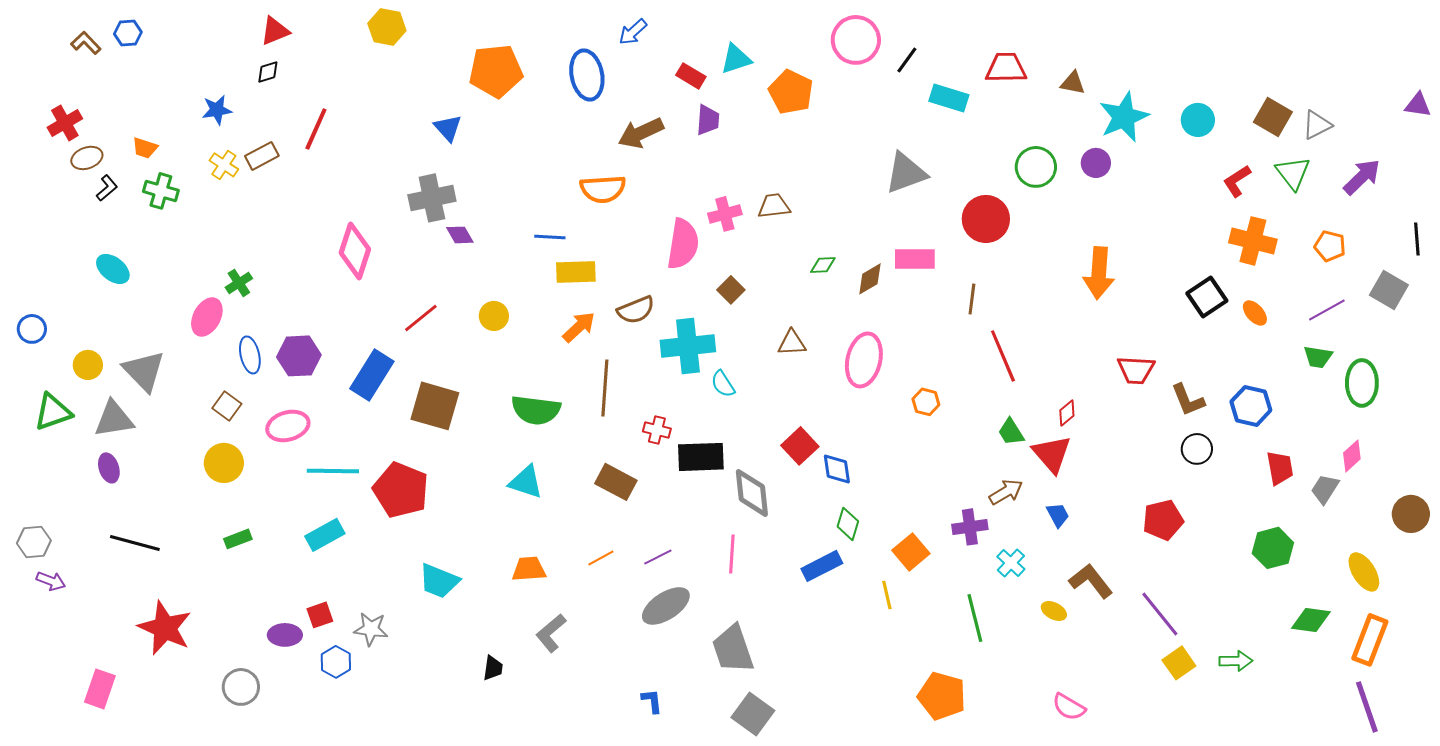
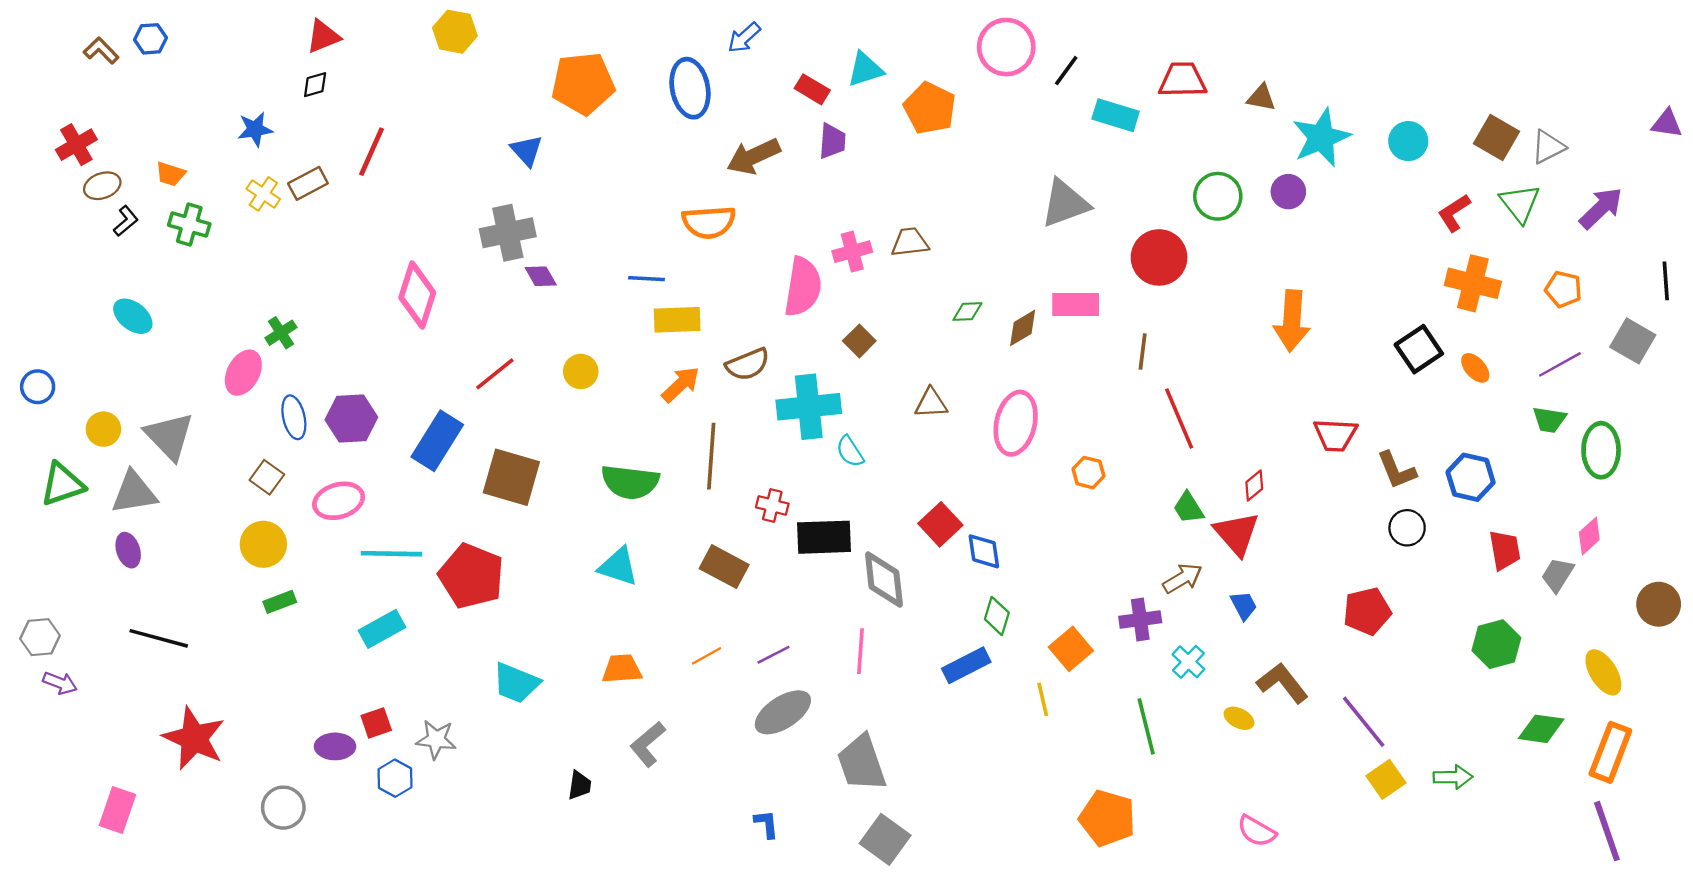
green rectangle: (238, 539) -> (280, 602), moved

